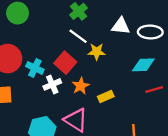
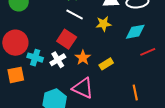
yellow star: (97, 52) -> (104, 24), moved
cyan cross: (35, 68) -> (35, 58), moved

